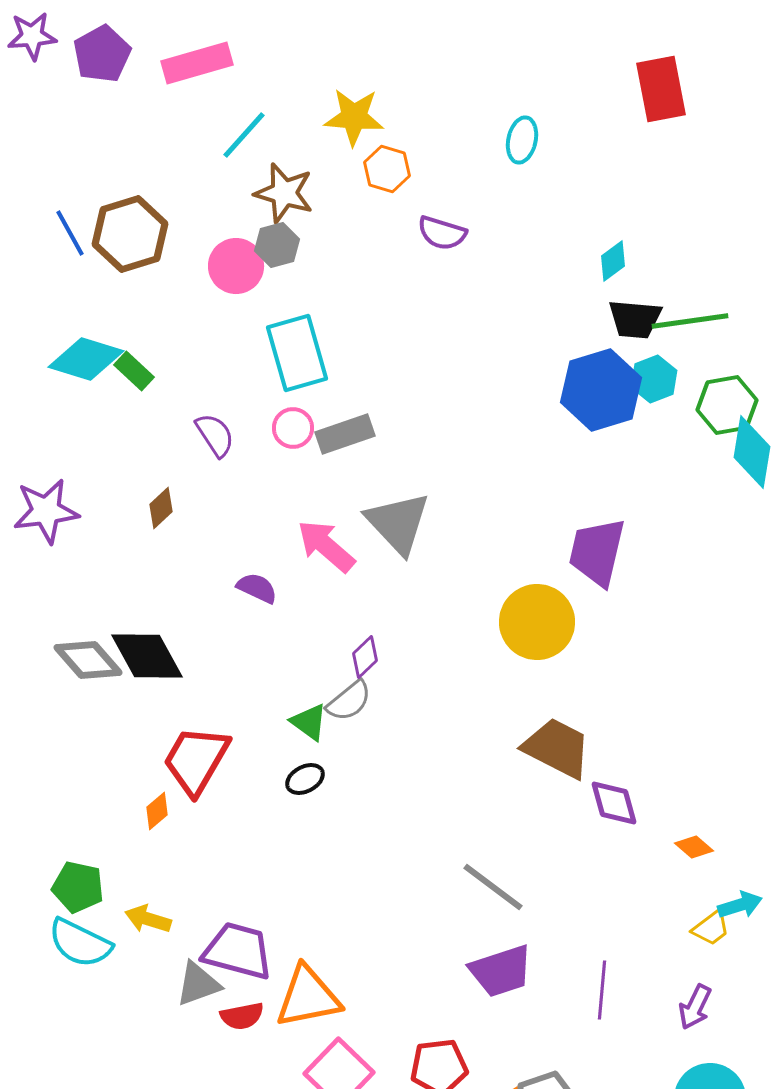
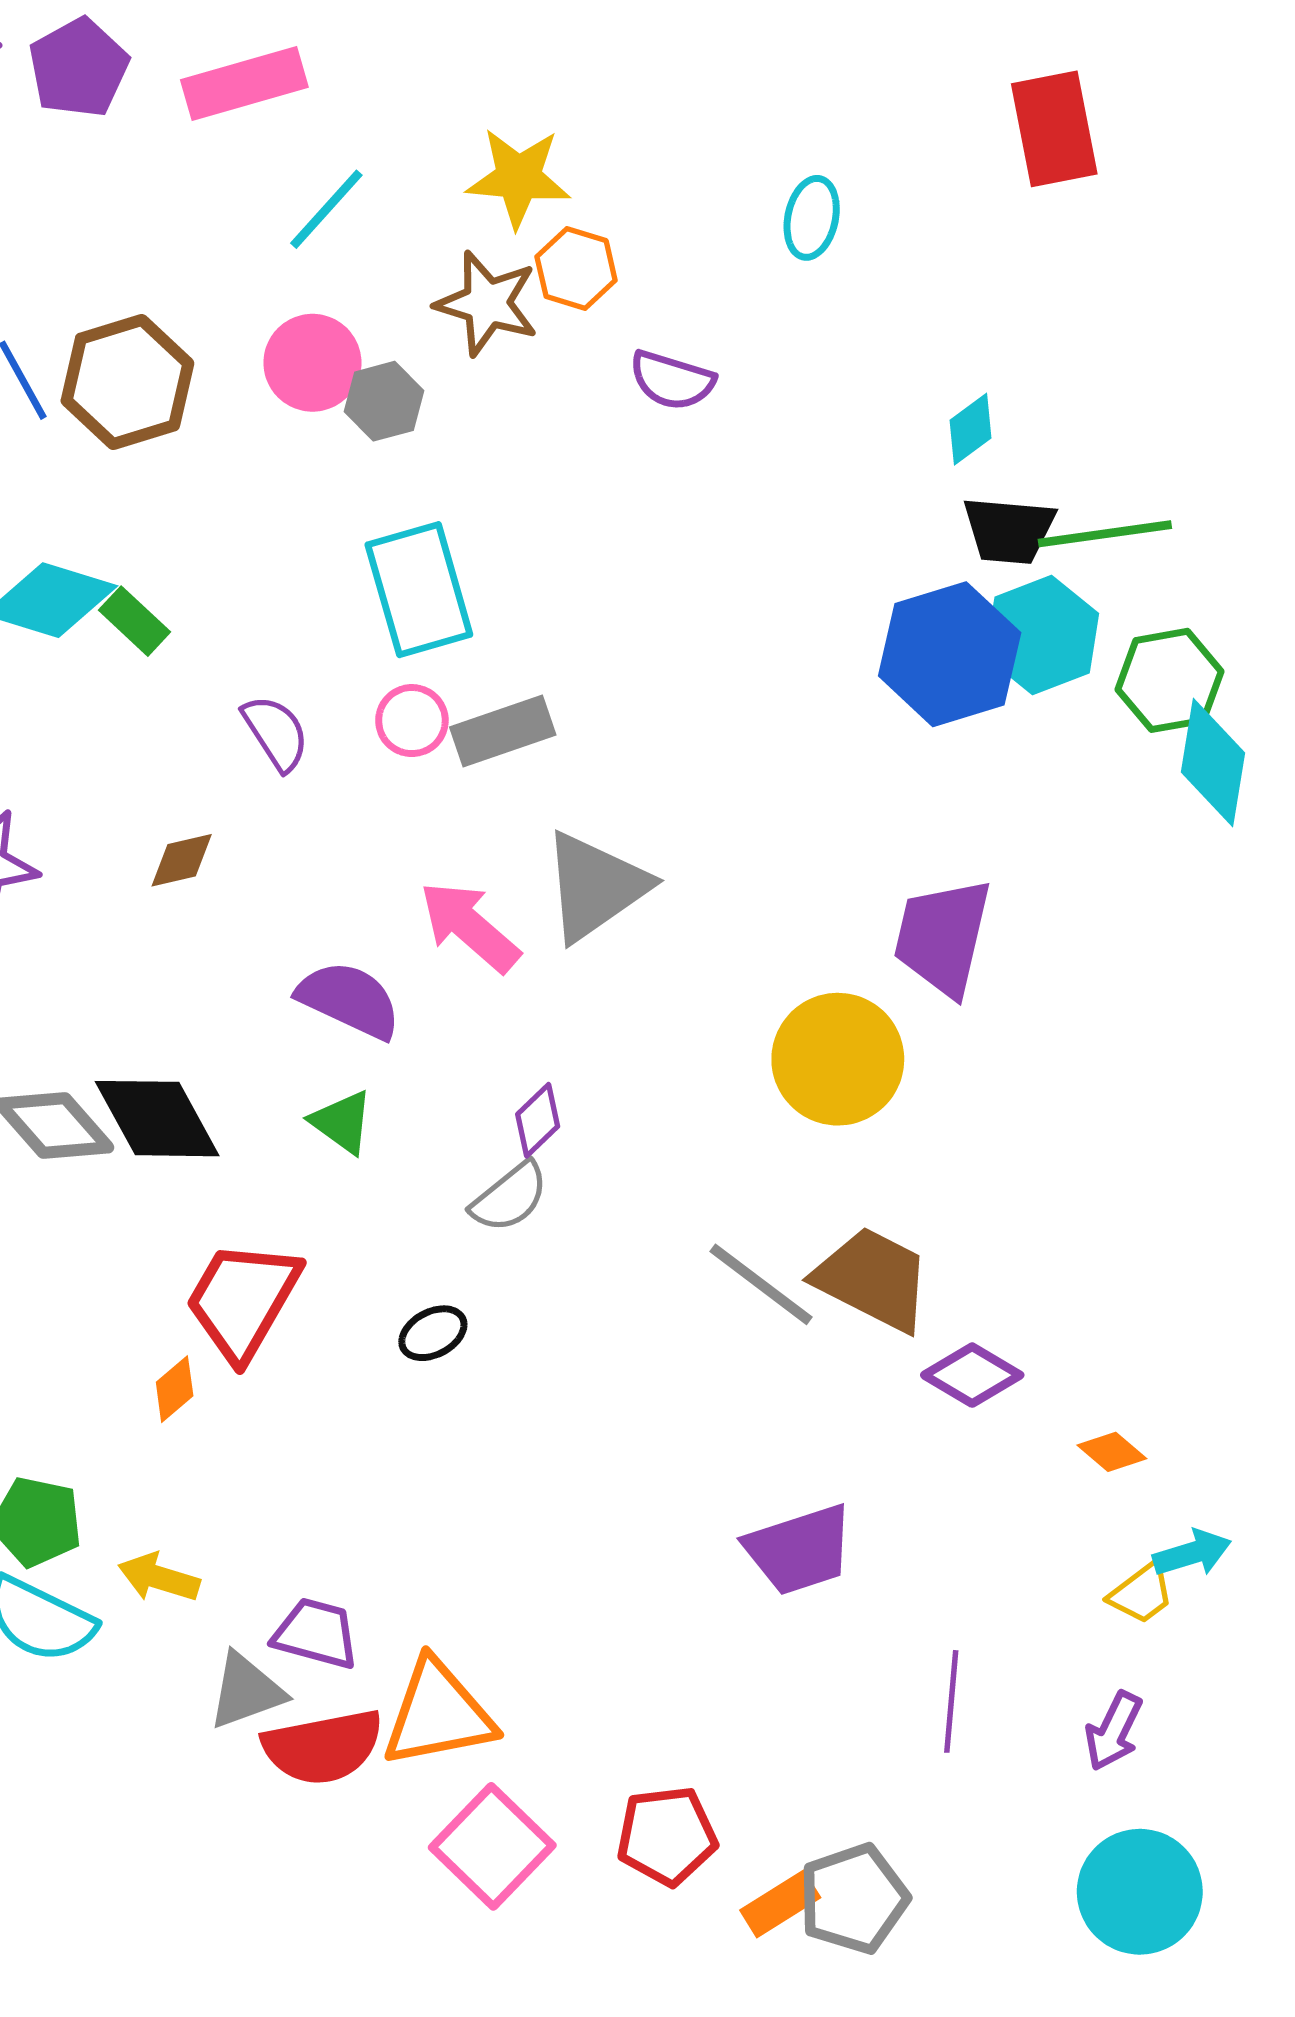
brown star: (284, 193) -> (487, 303), moved
pink circle: (236, 266) -> (312, 363), moved
cyan hexagon: (654, 379) -> (1042, 635), size x1.4
brown diamond: (161, 508) -> (182, 860), turned 30
gray triangle: (398, 523) -> (595, 886), turned 38
purple semicircle: (257, 588) -> (349, 1000), size x1.5
green triangle: (309, 722) -> (342, 1122), moved
purple diamond: (614, 803) -> (972, 1375), turned -44
gray line: (493, 887) -> (761, 1284), moved
purple trapezoid: (238, 951) -> (316, 1633), size x0.7
purple trapezoid: (501, 971) -> (799, 1550), moved
red semicircle: (242, 1016) -> (323, 1747), size x1.6

